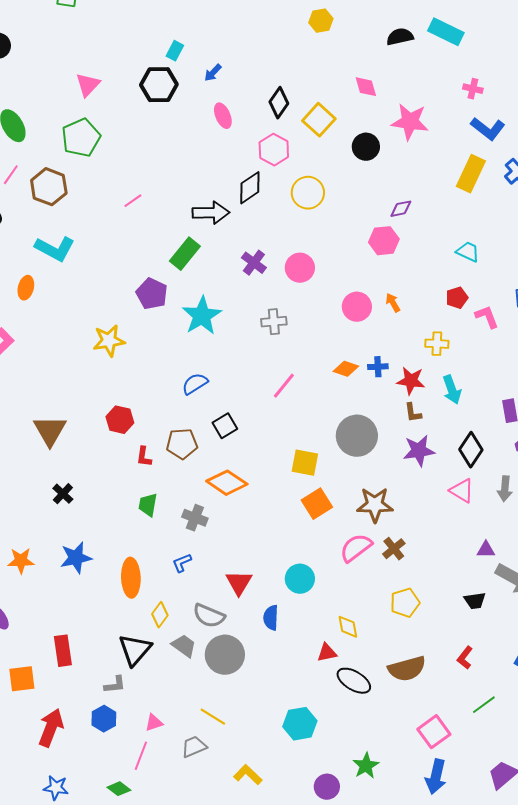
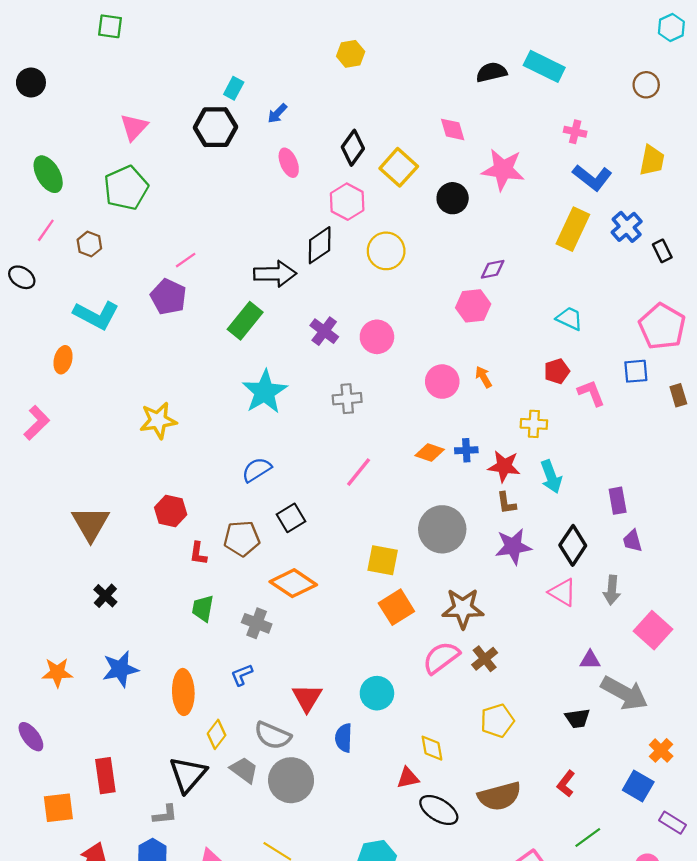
yellow hexagon: (321, 21) -> (351, 54), moved
brown hexagon: (49, 187) -> (89, 244), size x0.6
purple pentagon: (152, 294) -> (168, 297), moved

